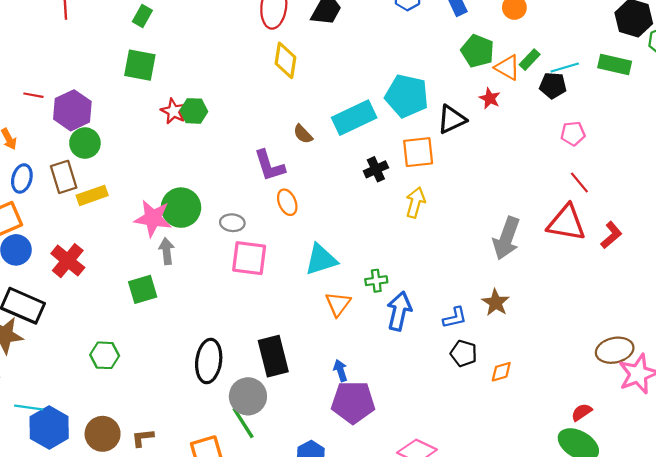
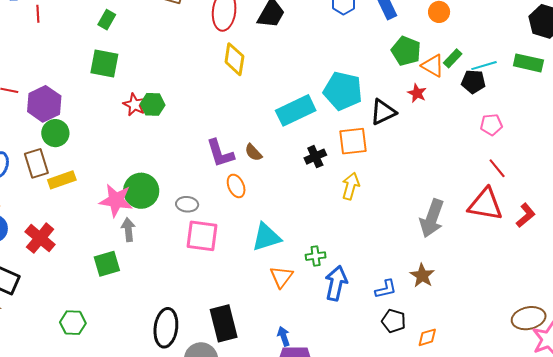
brown semicircle: (303, 134) -> (253, 152), moved

